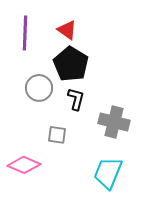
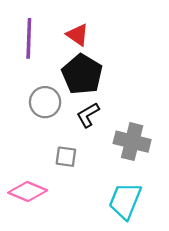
black L-shape: (76, 99) -> (88, 115), turned -135

